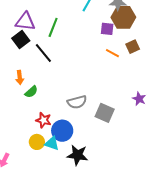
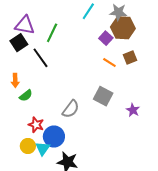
purple square: (107, 29) -> (106, 38), turned 32
gray semicircle: (77, 102) -> (71, 109), turned -42
gray square: (105, 113) -> (103, 96), moved
cyan triangle: (52, 143) -> (43, 148), turned 42

